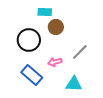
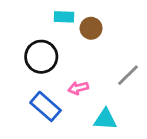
brown circle: (56, 27) -> (91, 28), moved
gray line: (80, 52) -> (128, 75), moved

